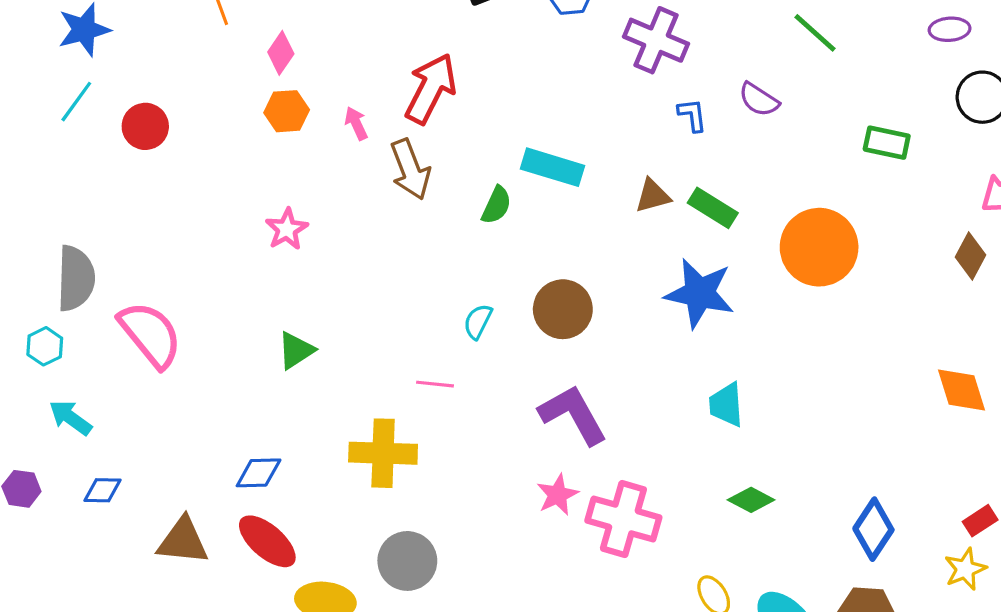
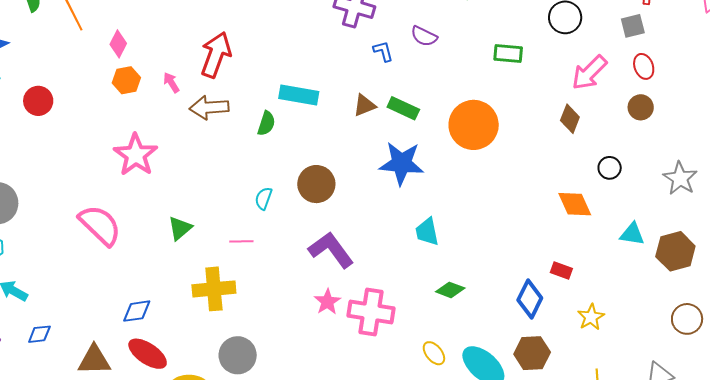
brown arrow: (410, 169) -> (209, 108), turned 114
pink star: (287, 229) -> (136, 155), size x1.6
pink semicircle: (150, 334) -> (100, 225), moved
green triangle: (296, 350) -> (180, 228), moved
red rectangle: (980, 521) -> (561, 271), moved, turned 60

